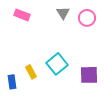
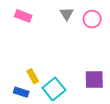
cyan square: (57, 64) -> (54, 89), moved
blue rectangle: (12, 82) -> (21, 92), moved, turned -64

